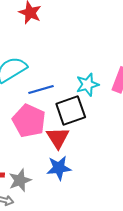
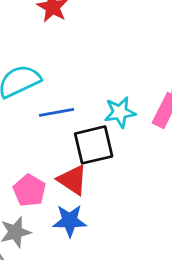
pink pentagon: (29, 121) -> (29, 190), moved, size x0.7
red triangle: (58, 138) -> (73, 180), turned -30

